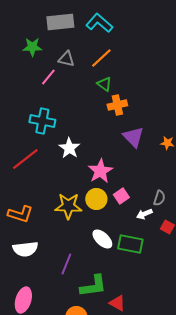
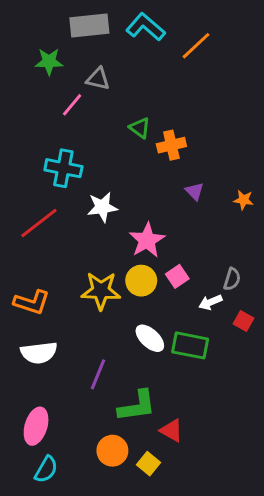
orange line: (101, 58) -> (196, 46), moved
green triangle: (104, 84) -> (140, 128), moved
purple triangle: (133, 137) -> (195, 191), size x0.6
white star: (69, 148) -> (102, 207), turned 30

